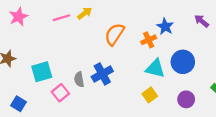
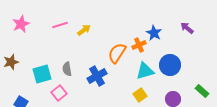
yellow arrow: (85, 13) -> (84, 30), moved
orange semicircle: (114, 34) -> (117, 53), moved
cyan triangle: (155, 68) -> (145, 71), turned -30
gray semicircle: (79, 79) -> (67, 69), moved

